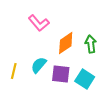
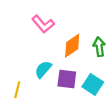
yellow line: (14, 71) -> (17, 90), moved

